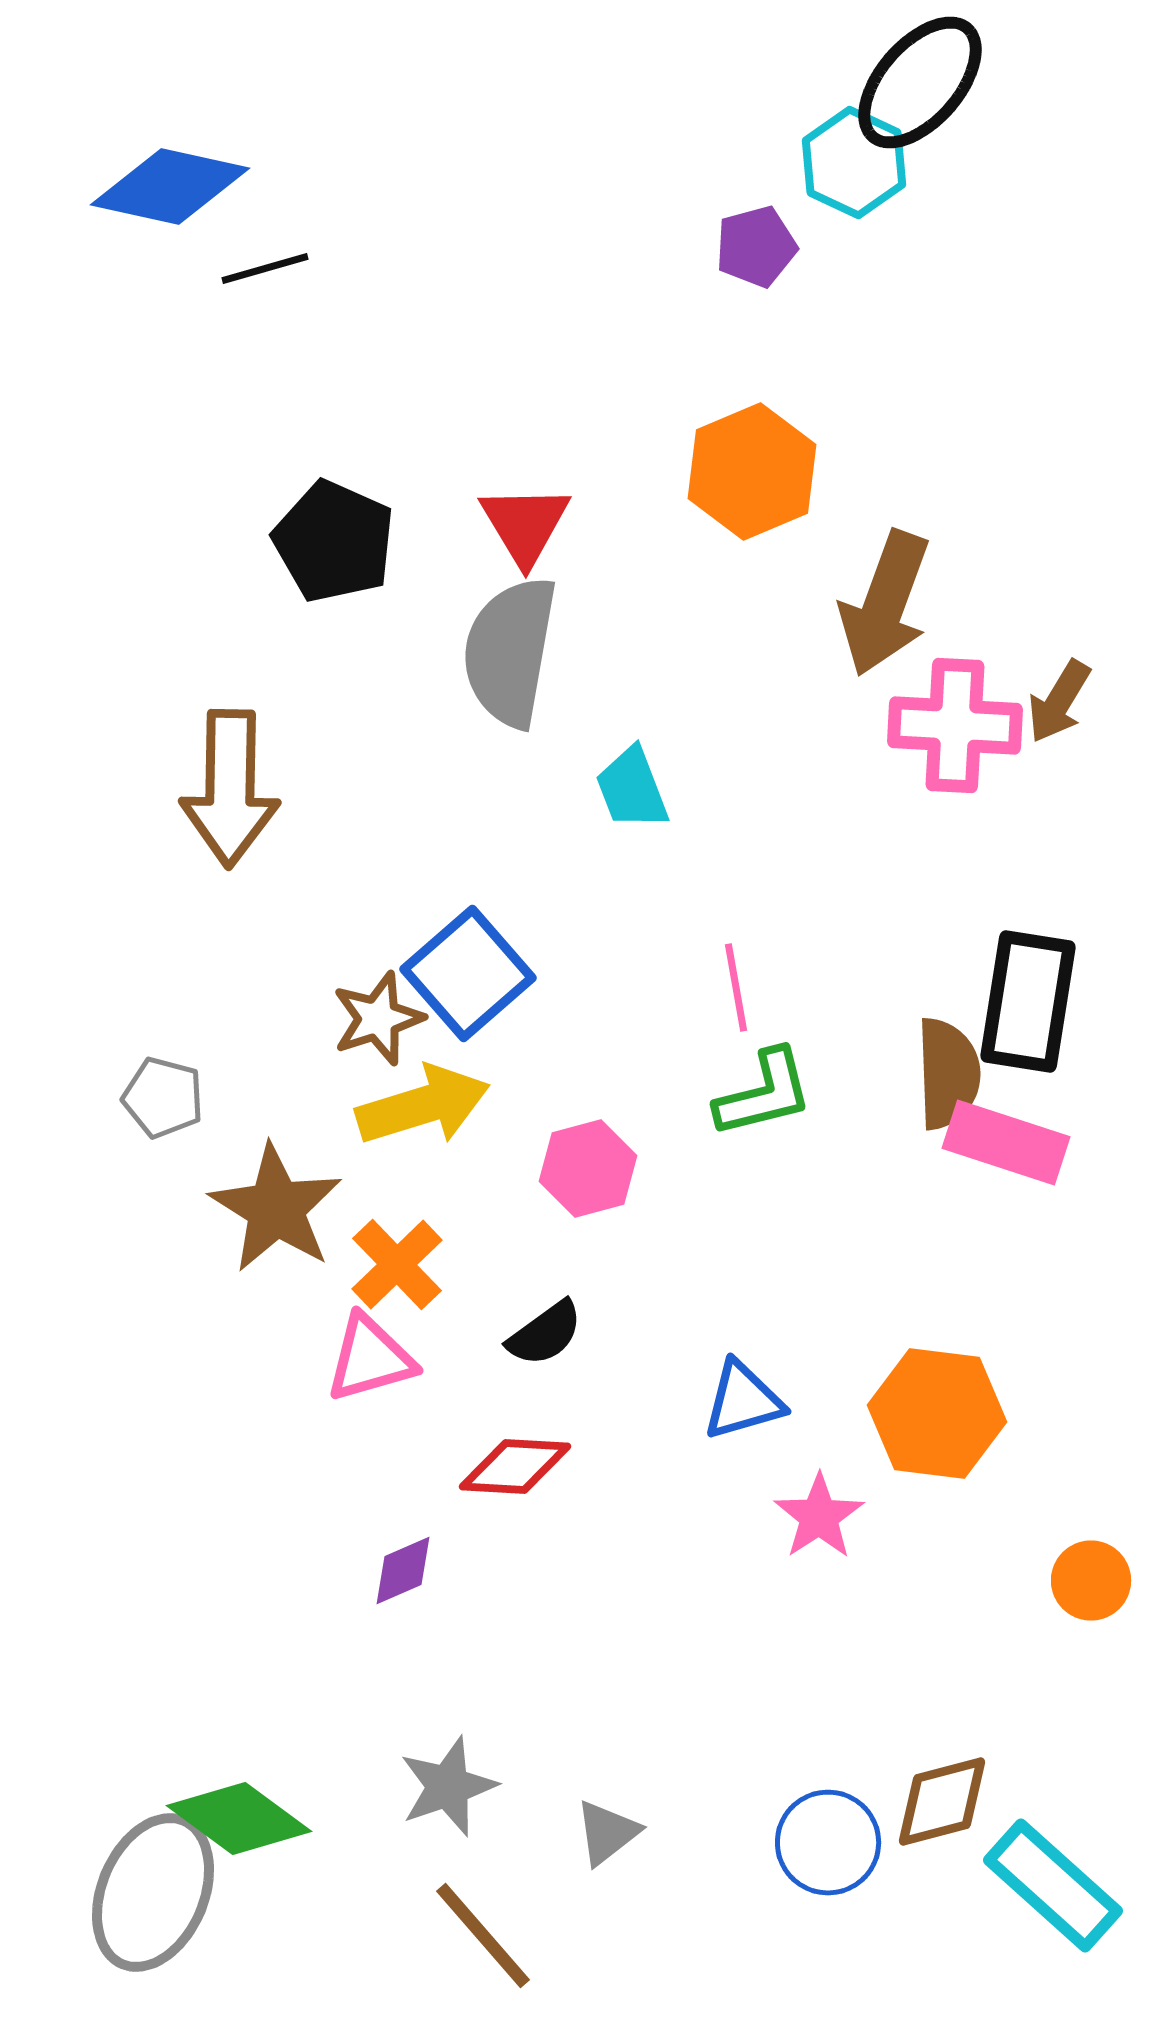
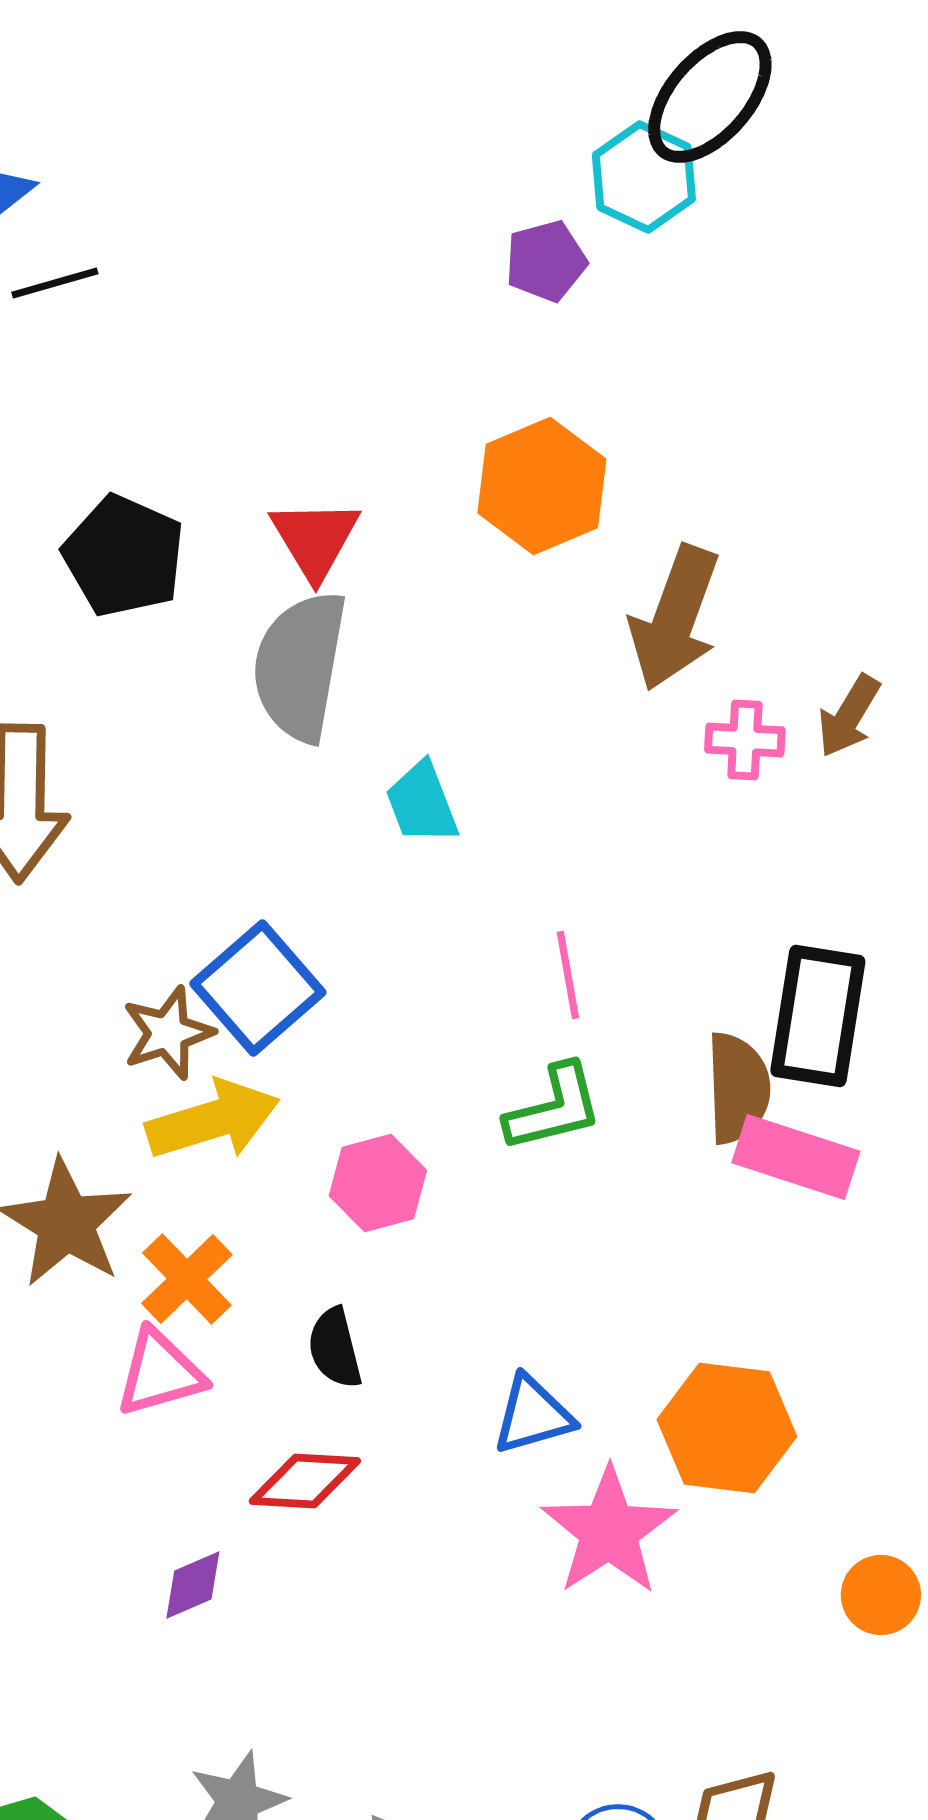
pink cross: (955, 726) -> (745, 740), size x0.6
pink line: (736, 988) -> (568, 975), moved
black semicircle: (545, 1334) -> (335, 1348), turned 112
pink star: (819, 1516) -> (609, 1531), size x1.5

